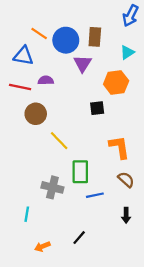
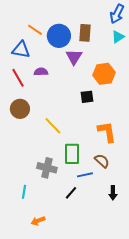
cyan triangle: (127, 52) -> (118, 37), moved
red line: (20, 87) -> (18, 78), turned 48
brown circle: (36, 114) -> (20, 109), moved
brown semicircle: (126, 180) -> (102, 161), moved
black line: (79, 238) -> (71, 193), moved

